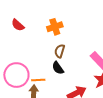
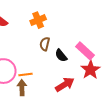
black semicircle: (58, 68) -> (61, 55), moved

